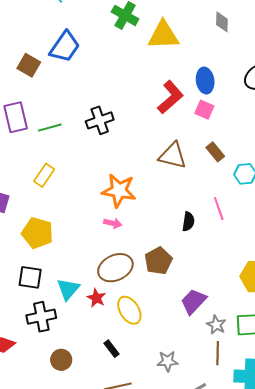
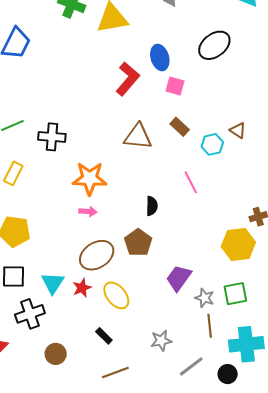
pink square: (204, 110) -> (175, 86), moved
black cross: (100, 120) -> (52, 137), moved, turned 32
black semicircle: (188, 222) -> (152, 206), moved
red star: (96, 298) -> (82, 288), turned 30

